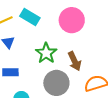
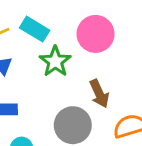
green star: (46, 53) -> (55, 61), moved

